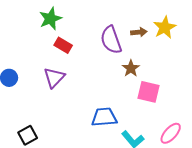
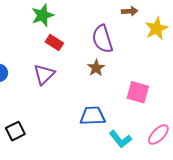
brown arrow: (139, 32) -> (130, 11), moved
brown star: (131, 68) -> (96, 68), moved

